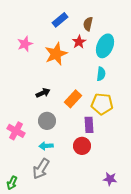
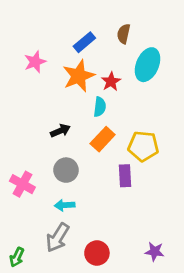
blue rectangle: (60, 20) -> (84, 42), moved
red star: (79, 42) -> (111, 82), moved
cyan semicircle: (101, 74) -> (100, 107), moved
red circle: (82, 146) -> (97, 253), moved

